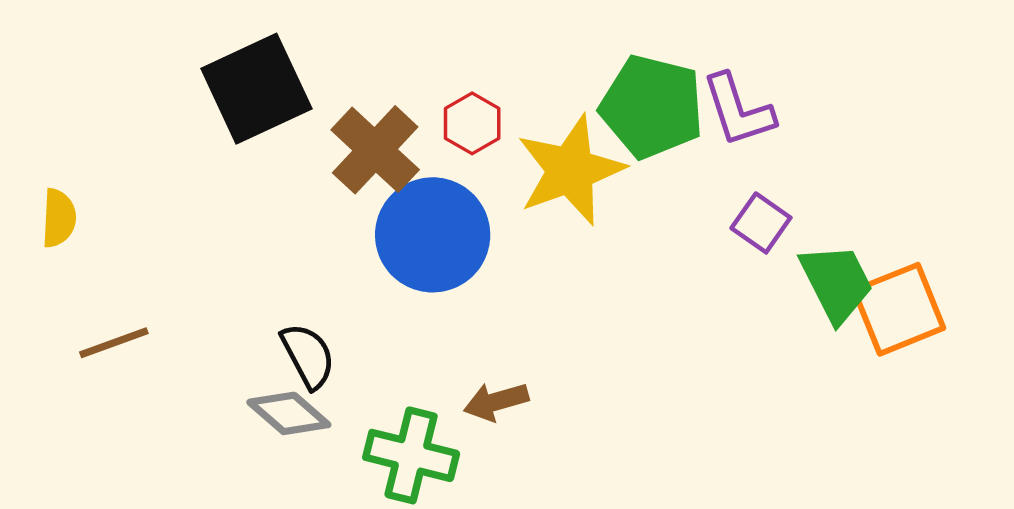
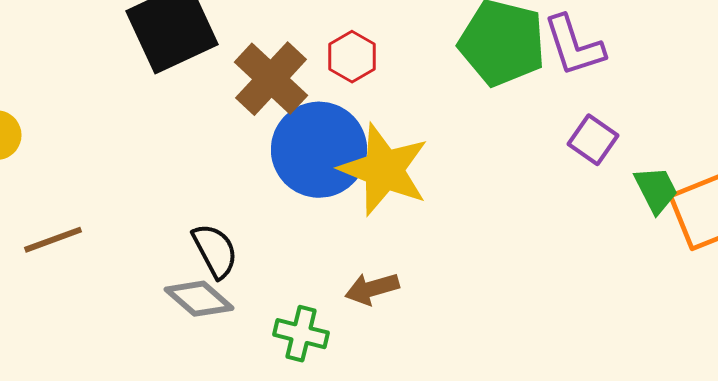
yellow star: (570, 170) -> (384, 170), moved, turned -30
green trapezoid: (836, 283) -> (656, 190), size x0.7
green cross: (411, 455) -> (301, 334), size x0.7

